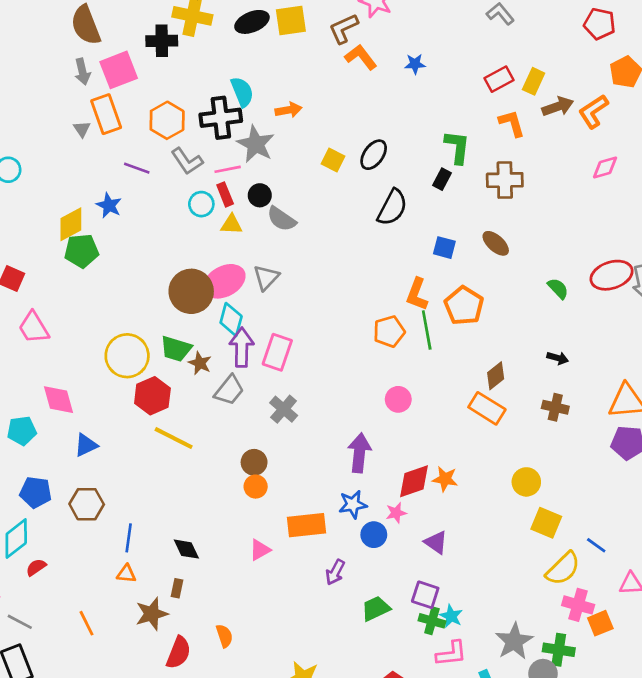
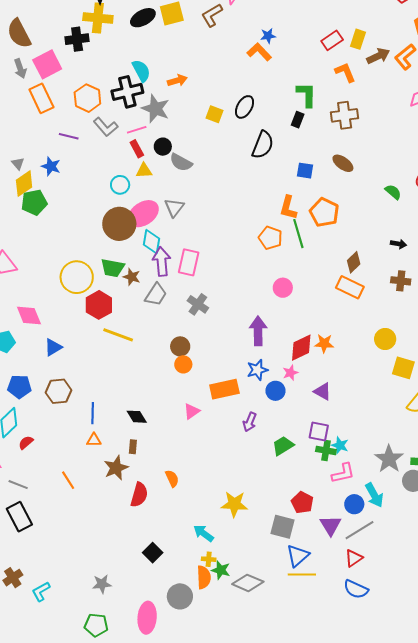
orange L-shape: (361, 57) -> (259, 52), moved
gray triangle: (82, 129) -> (18, 164), moved
cyan circle: (201, 204) -> (120, 185), moved
orange pentagon: (389, 332) -> (270, 238), turned -30

